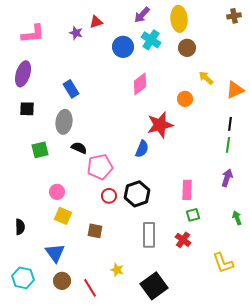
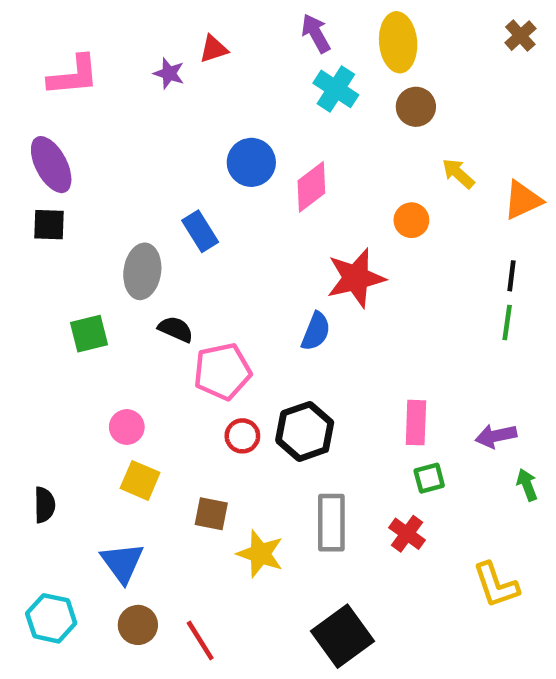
purple arrow: (142, 15) -> (316, 33), turned 108
brown cross: (234, 16) -> (520, 36), turned -32
blue circle: (123, 47) -> (251, 162), moved
purple ellipse: (23, 74) -> (51, 165), turned -45
blue rectangle: (71, 89) -> (200, 231), moved
black square: (27, 109) -> (49, 225), moved
purple arrow: (227, 178) -> (496, 436), moved, turned -120
yellow star: (117, 270) -> (260, 554), moved, size x1.5

